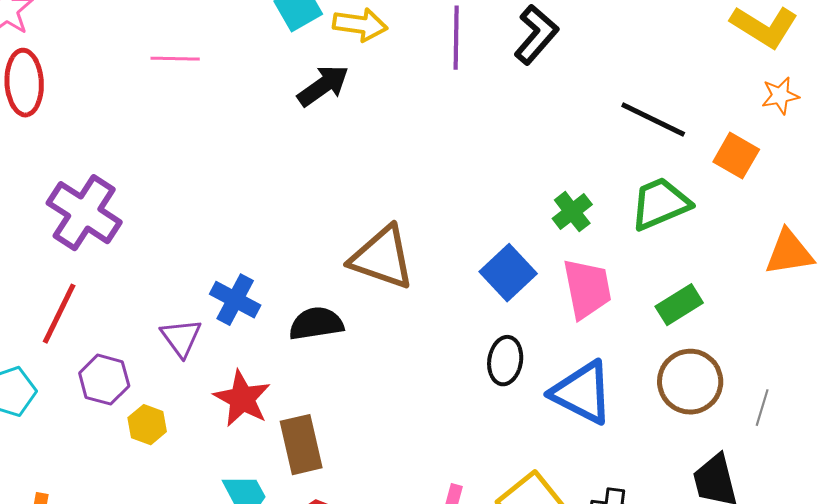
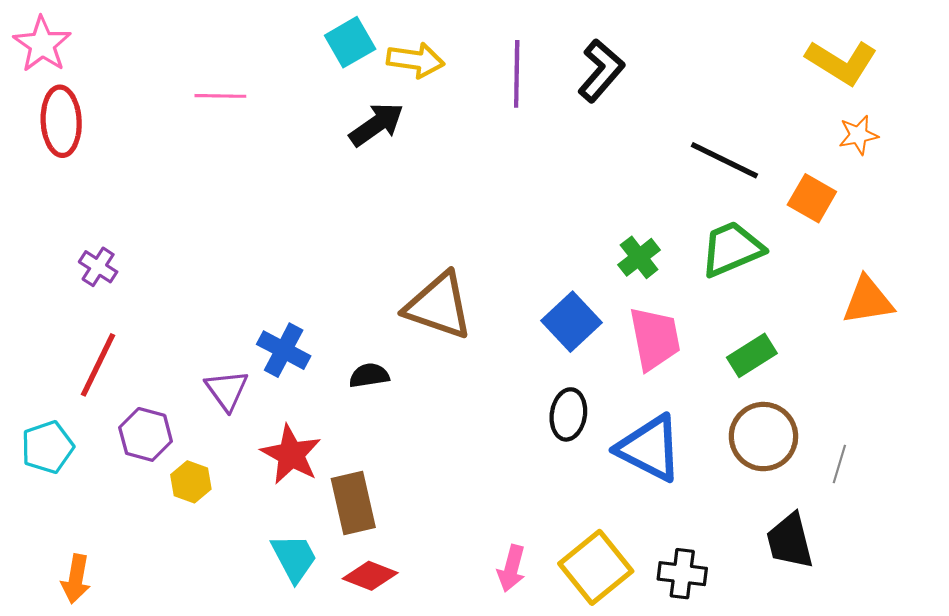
purple cross: (84, 213) -> (98, 267), moved, size x0.5
black semicircle: (316, 324) -> (369, 375), size x0.7

